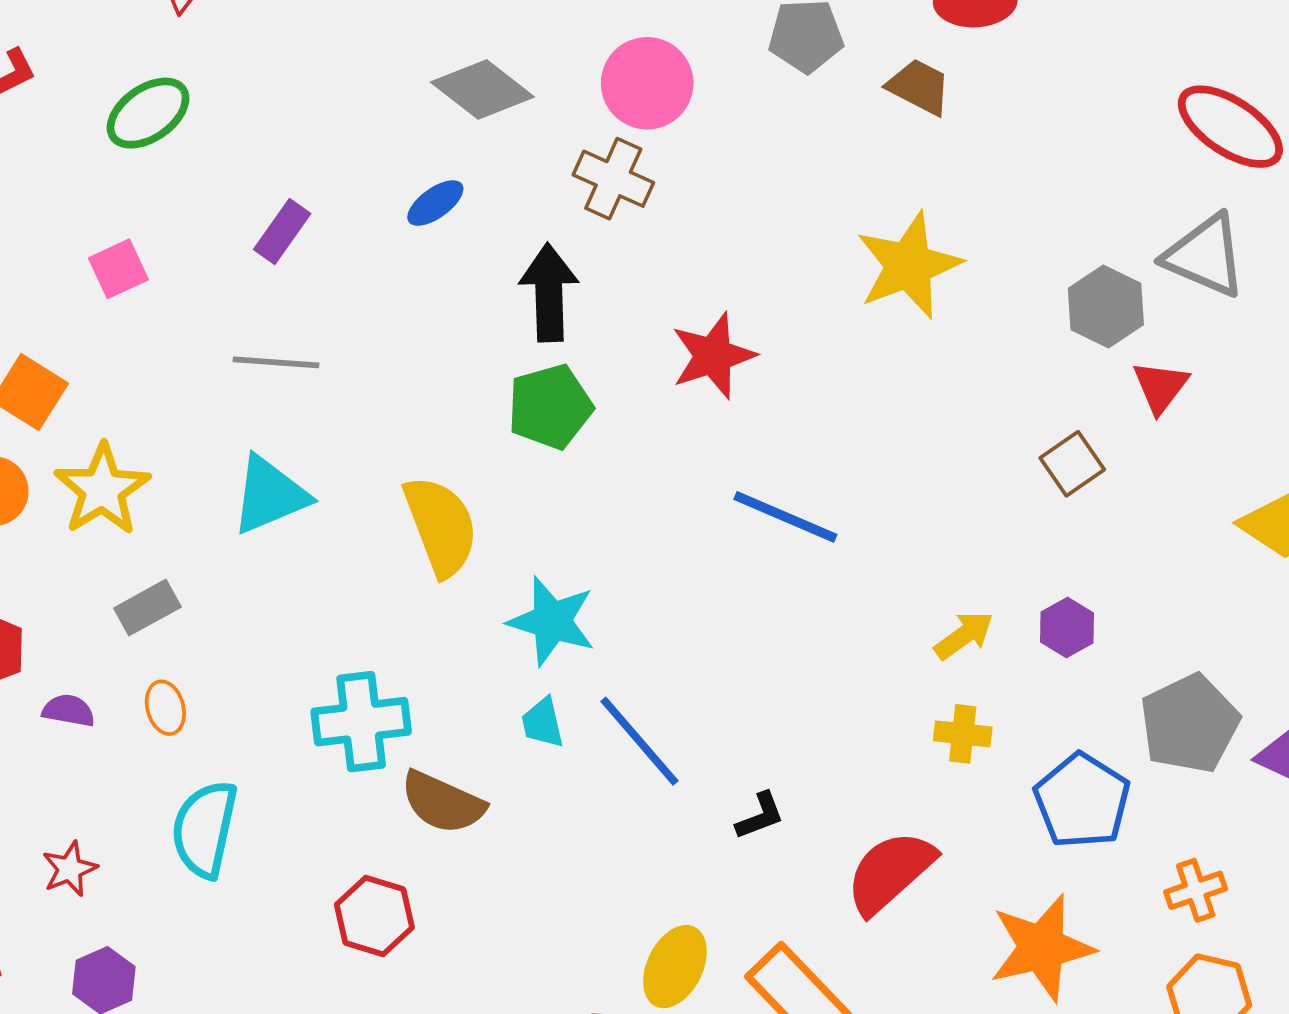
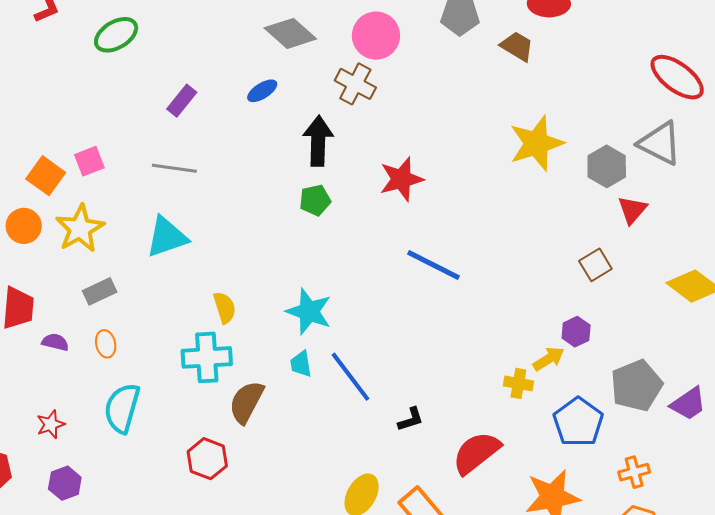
yellow star: (909, 265) -> (536, 143), moved
pink square: (118, 269) -> (89, 161), moved
green pentagon: (550, 407) -> (315, 200), size x0.7
brown square: (1072, 464) -> (595, 265), moved
yellow semicircle: (441, 526) -> (225, 308), moved, size x0.6
yellow arrow: (964, 635) -> (549, 359), moved
brown semicircle: (443, 802) -> (246, 402), turned 90

